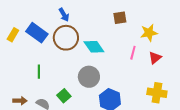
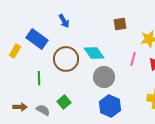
yellow rectangle: (13, 35) -> (15, 51), moved
brown circle: (66, 38) -> (66, 59), moved
gray circle: (89, 77) -> (104, 77), moved

